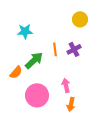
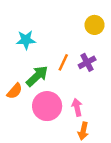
orange line: (55, 49) -> (63, 62), turned 32
pink circle: (37, 95) -> (47, 106), moved

